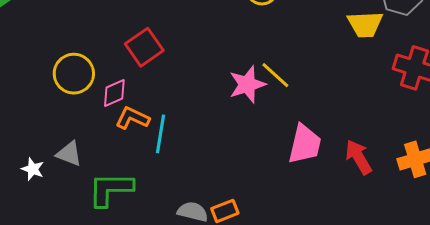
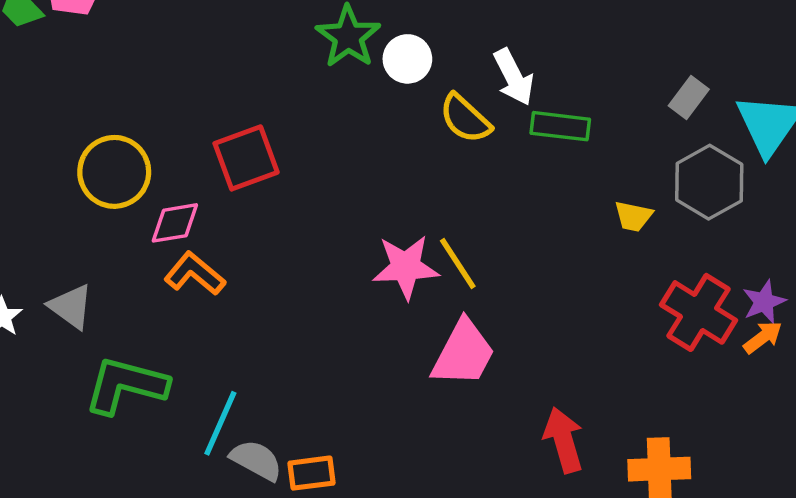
yellow trapezoid: (365, 24) -> (633, 216), size x0.6
cyan line: (160, 134) -> (220, 423), moved
pink trapezoid: (305, 144) -> (463, 353), moved

